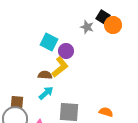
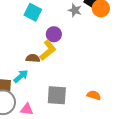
cyan square: (49, 42) -> (33, 12), moved
cyan arrow: (46, 93) -> (21, 76), moved

